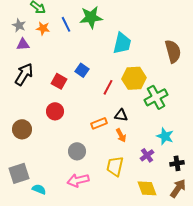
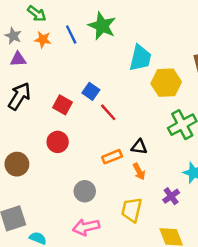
green star: (91, 17) -> (102, 26), turned 30
yellow hexagon: (134, 78) -> (166, 83), moved
red line: (108, 87) -> (108, 112), moved, turned -70

